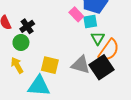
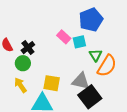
pink rectangle: (76, 14) -> (64, 37), moved
cyan square: (90, 21) -> (79, 42), moved
black square: (101, 67) -> (90, 97), moved

